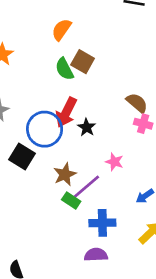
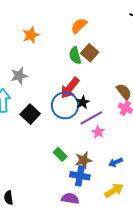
blue circle: (45, 129) -> (65, 105), moved
brown star: (65, 174) -> (83, 160), moved
purple line: (86, 187) -> (91, 118), moved

